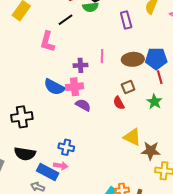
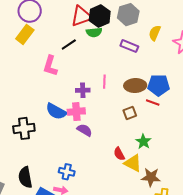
purple rectangle: (126, 20) -> (129, 46), turned -54
red line: (160, 77) -> (153, 103), moved, turned -56
green star: (154, 102) -> (143, 142), moved
red semicircle: (119, 103) -> (119, 154), moved
black cross: (22, 117) -> (24, 128), moved
black semicircle: (25, 154) -> (25, 177), turned 70

